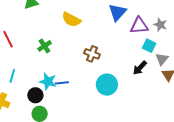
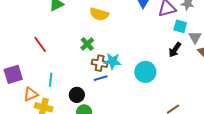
green cross: (45, 46) -> (87, 44), moved
brown cross: (92, 54) -> (100, 63), moved
cyan star: (48, 81) -> (113, 61), moved

